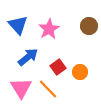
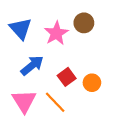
brown circle: (89, 26) -> (84, 23), moved

